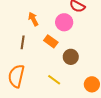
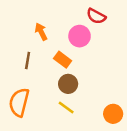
brown circle: (71, 57) -> (68, 84), moved

